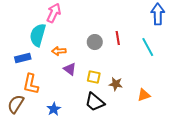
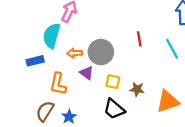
gray circle: (95, 42) -> (101, 52), moved, size x1.5
orange L-shape: (31, 84) -> (58, 84), moved
orange triangle: (144, 95) -> (168, 101), size x1.6
brown semicircle: (16, 104) -> (45, 111), moved

